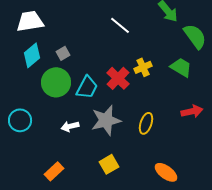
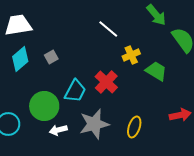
yellow cross: (143, 67) -> (131, 55), moved
green trapezoid: (181, 67) -> (156, 71), moved
green circle: (56, 82) -> (44, 106), moved

